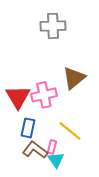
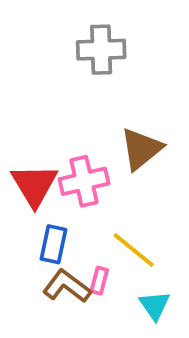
cyan triangle: (56, 160) -> (155, 305), moved

